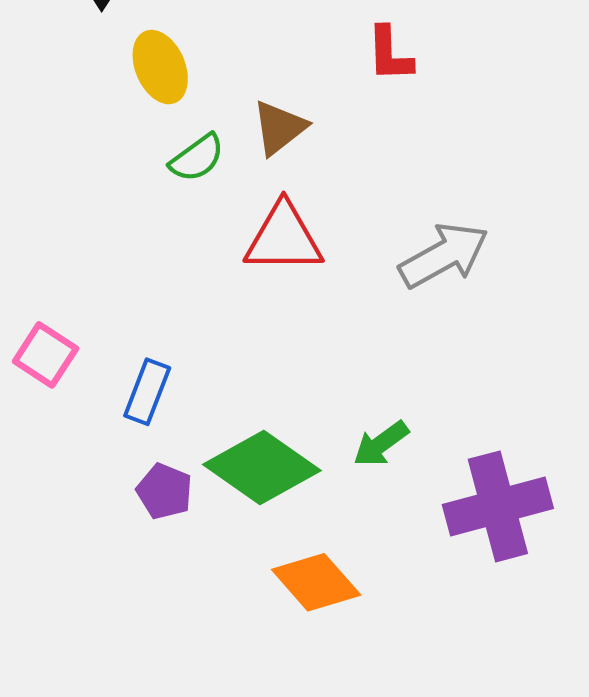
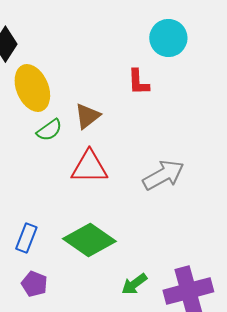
yellow ellipse: (160, 67) -> (32, 88), size x1.4
green arrow: (381, 444) -> (134, 284), moved
green diamond: (262, 468) -> (89, 240), moved

